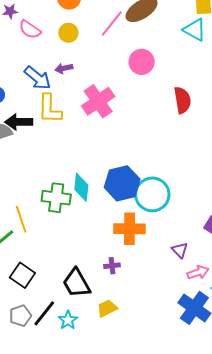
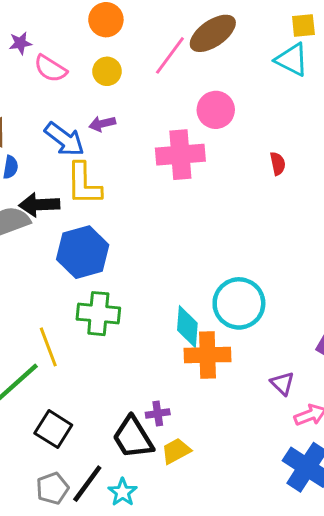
red semicircle: (182, 100) -> (278, 164), size x0.6
pink cross: (98, 101) -> (180, 155), moved, turned 32
blue hexagon: (122, 183) -> (83, 252), moved
cyan diamond: (81, 187) -> (187, 327), moved
purple cross: (112, 266) -> (158, 413), moved
yellow trapezoid: (107, 308) -> (176, 451), moved

